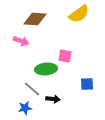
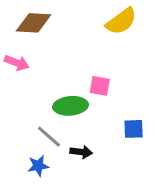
brown diamond: (35, 19) -> (34, 23), moved
pink arrow: (21, 41) -> (17, 63), moved

